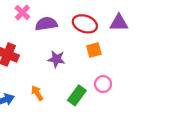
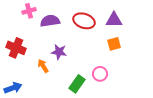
pink cross: (22, 12) -> (29, 11), turned 32
orange square: (94, 50) -> (114, 44), moved
orange arrow: (37, 93) -> (43, 66), moved

